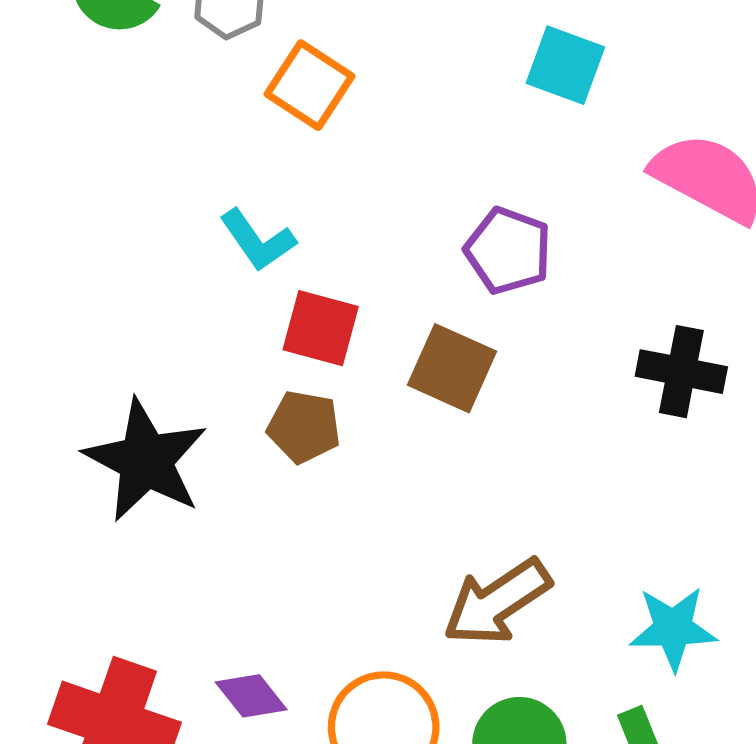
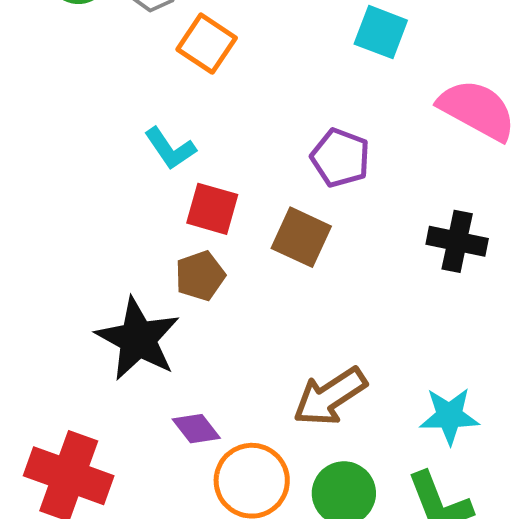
brown pentagon: (304, 427) -> (200, 276), turned -30
black star: (146, 460) -> (138, 339), moved
purple diamond: (251, 696) -> (196, 429), moved

